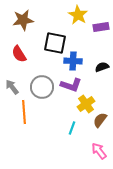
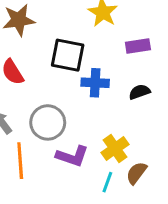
purple rectangle: (101, 27) -> (138, 46), moved
purple L-shape: (71, 85) -> (72, 156), moved
cyan line: (72, 128) -> (107, 182), moved

